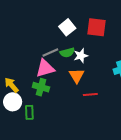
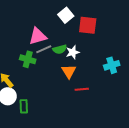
white square: (67, 27) -> (66, 15), moved
pink triangle: (45, 68) -> (38, 36), moved
green cross: (41, 87) -> (28, 59), moved

